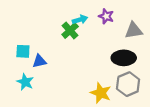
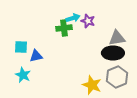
purple star: (106, 16) -> (88, 21), moved
green cross: (70, 31) -> (64, 28), turned 35
gray triangle: (134, 31) -> (117, 38), moved

